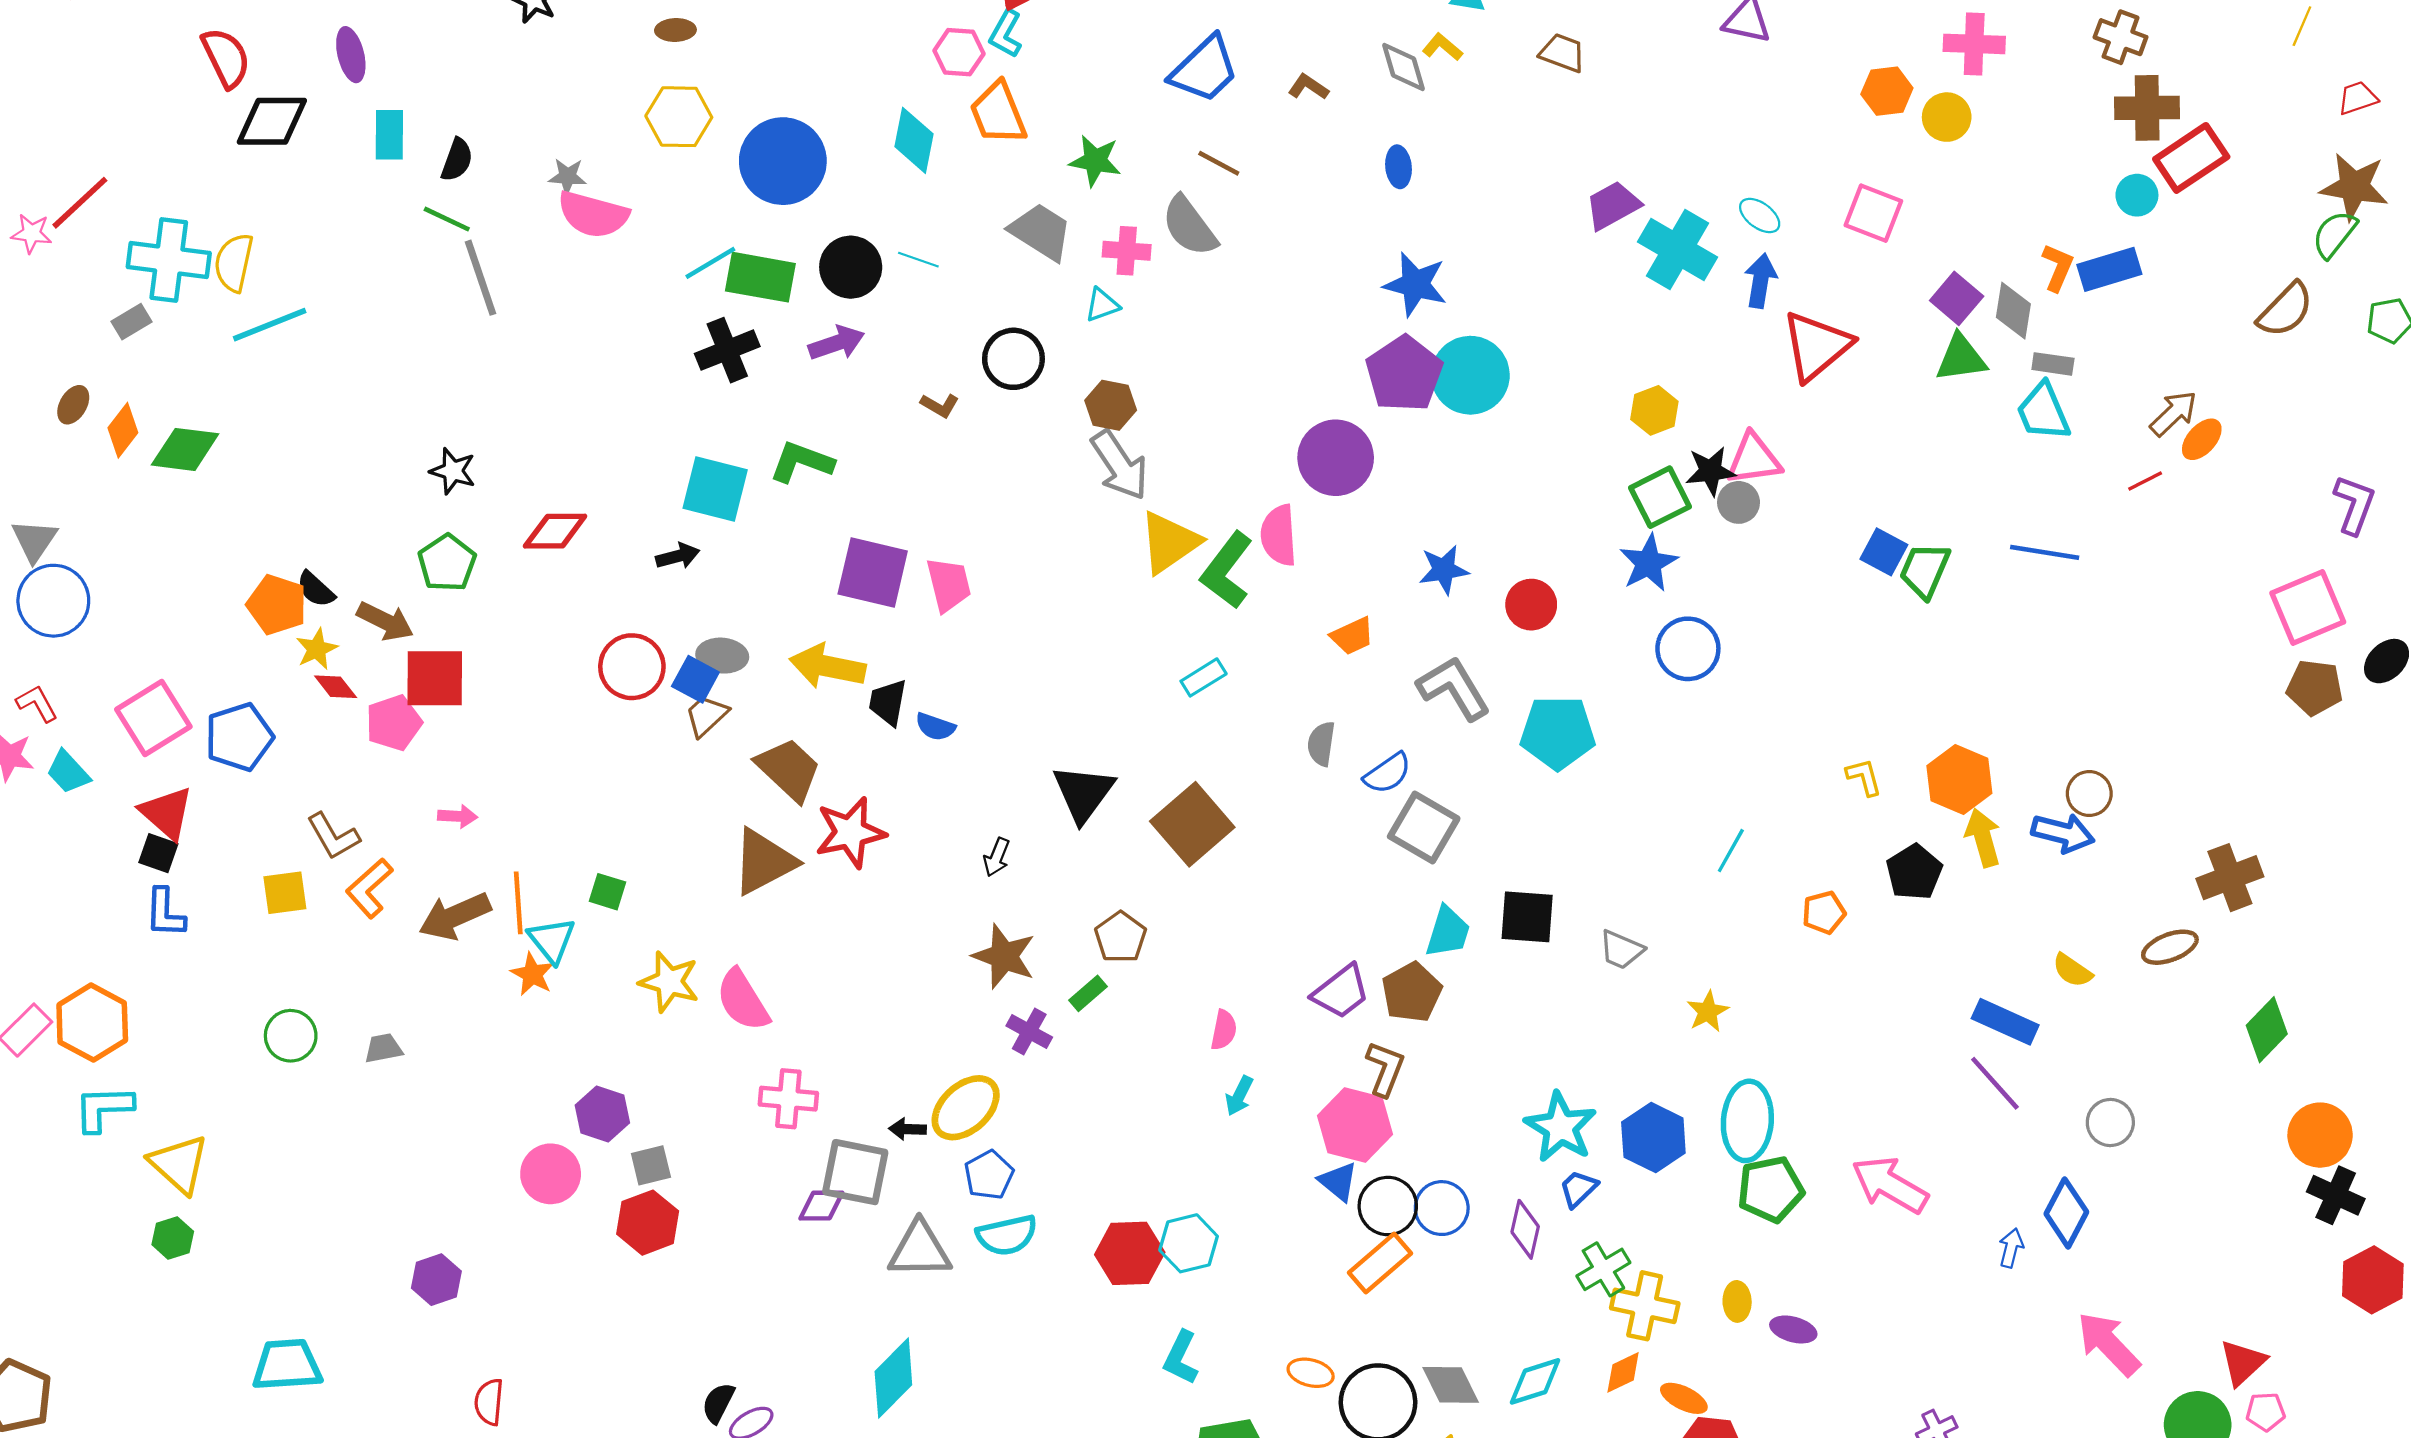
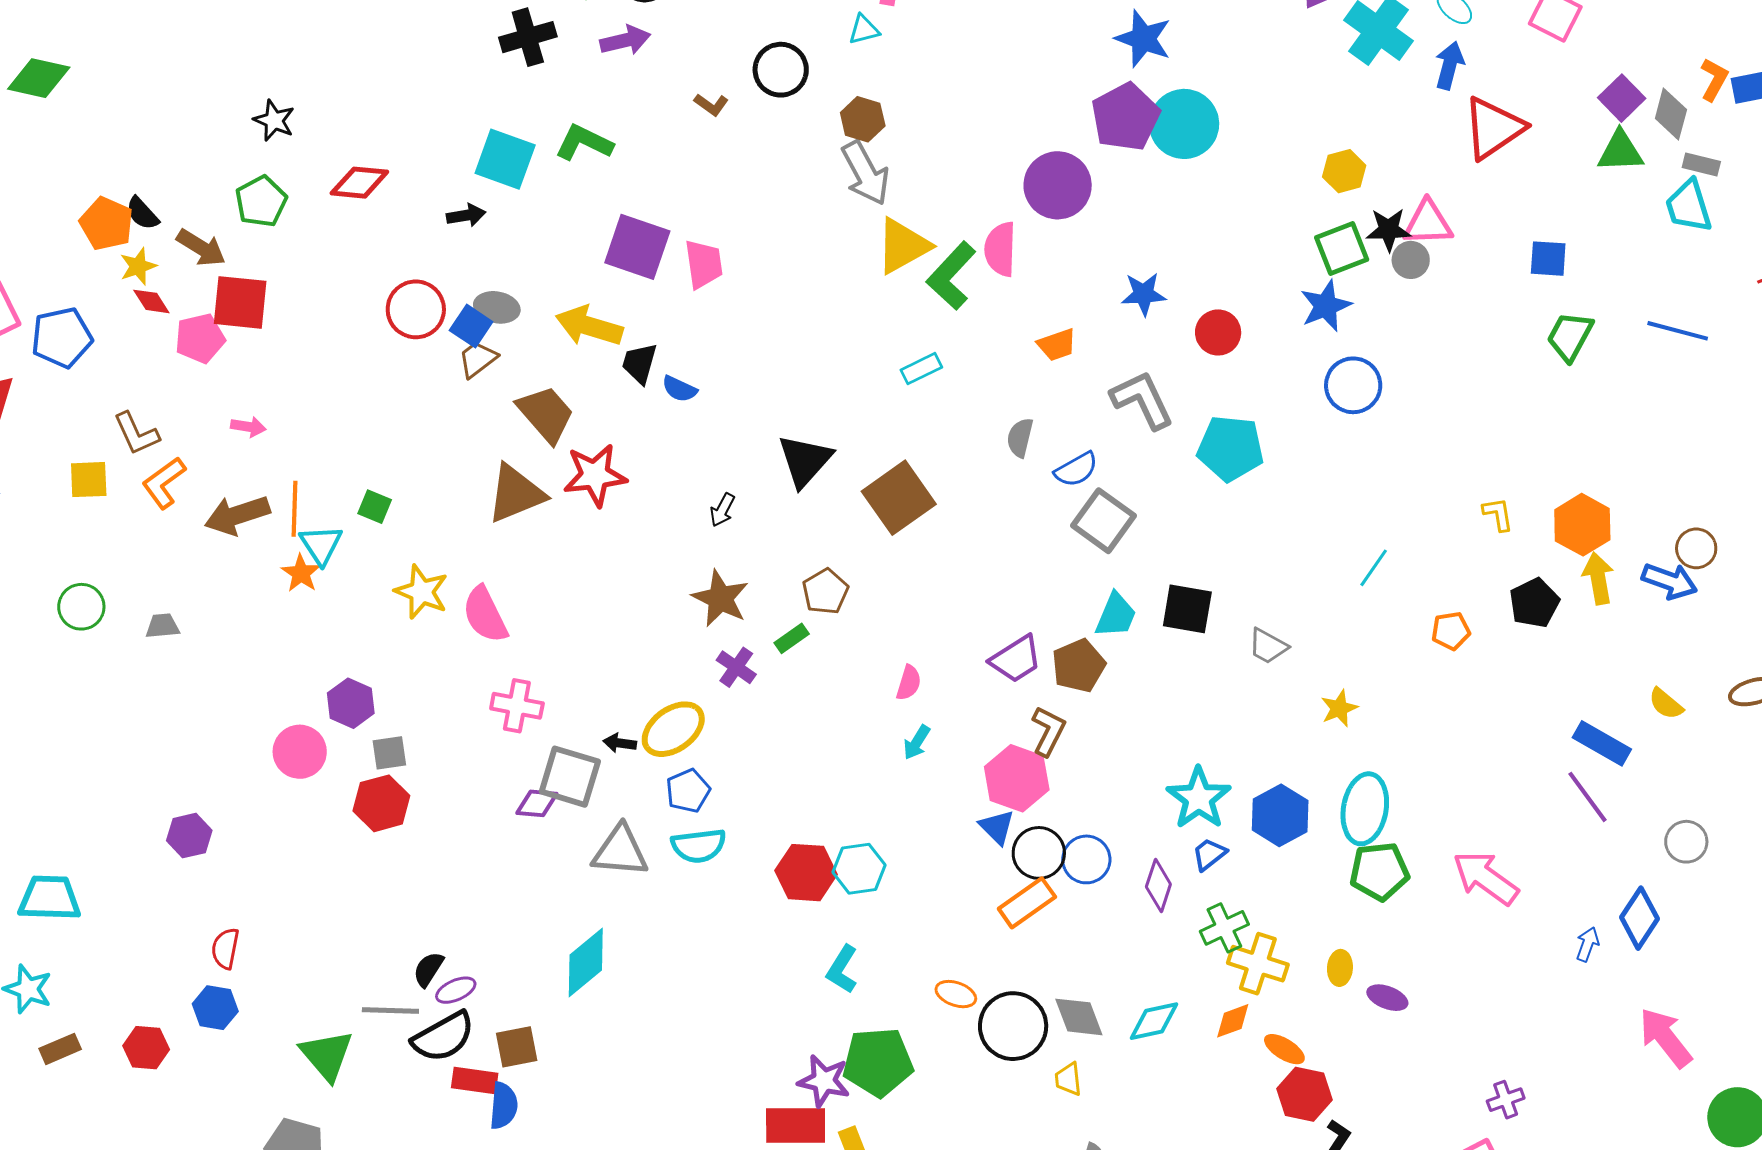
blue square: (1884, 552) -> (1548, 259), moved, turned -30

